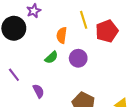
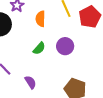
orange semicircle: (62, 35) -> (40, 19), moved

